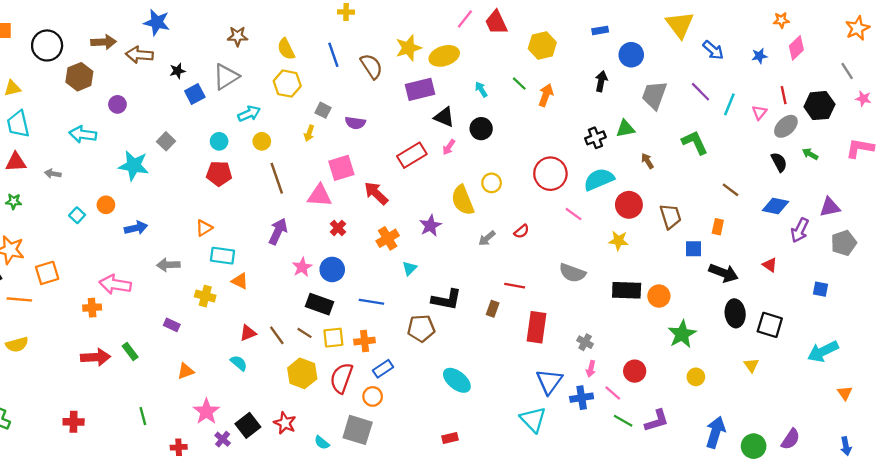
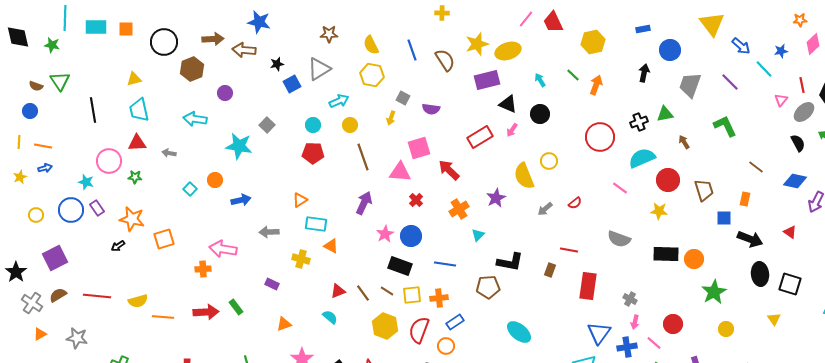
yellow cross: (346, 12) -> (442, 13), moved
cyan line: (729, 104) -> (764, 69), moved, turned -66
red circle: (550, 174) -> (600, 137), moved
orange line: (19, 299) -> (163, 317), moved

